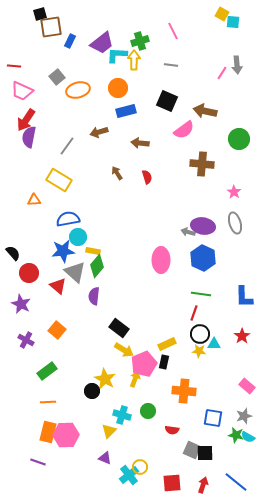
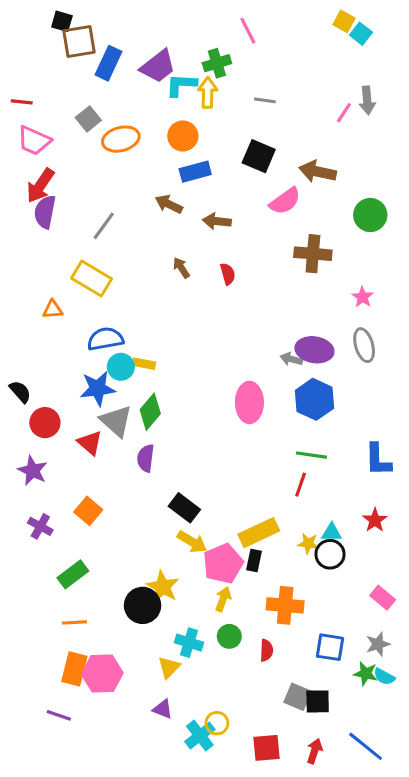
black square: (40, 14) -> (62, 21), turned 32
cyan square: (233, 22) -> (361, 34), turned 32
pink line: (173, 31) -> (248, 31), moved
blue rectangle: (70, 41) -> (108, 63), size x1.5
brown arrow: (99, 132) -> (169, 204), moved, turned 42
yellow rectangle: (93, 251) -> (144, 364), moved
black circle: (200, 334) -> (330, 554), moved
yellow rectangle: (167, 344) -> (259, 533), size x1.4
yellow arrow: (135, 379) -> (223, 599), moved
black circle: (92, 391) -> (143, 605), size x1.5
red semicircle: (172, 430) -> (266, 650), moved, turned -96

